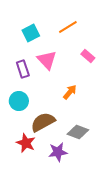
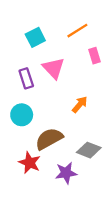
pink rectangle: (88, 56) -> (95, 56), moved, turned 32

